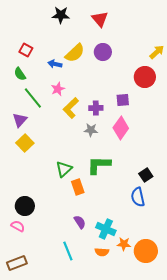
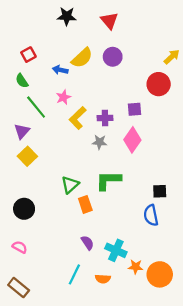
red square: (26, 50) -> (28, 55), turned 32
black square: (146, 175) -> (160, 191), turned 32
black circle: (25, 206) -> (24, 209), moved
cyan line: (68, 251) -> (74, 274), turned 48
orange semicircle: (102, 252) -> (103, 279), moved
brown rectangle: (17, 263) -> (19, 288), turned 60

